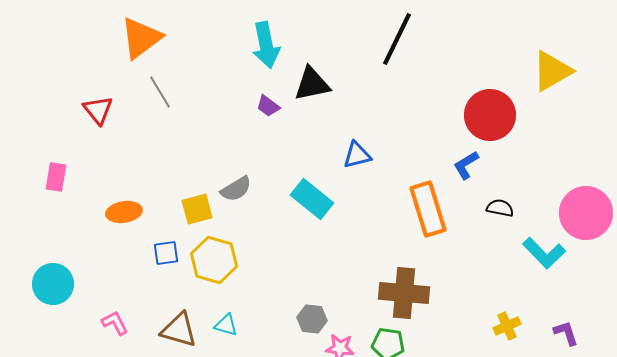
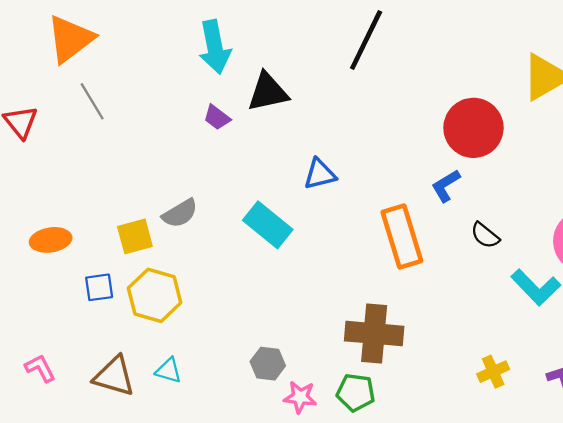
black semicircle: (500, 208) -> (485, 235), turned -152

